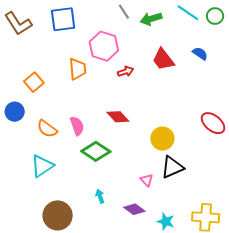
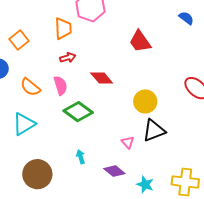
red trapezoid: (163, 59) -> (140, 41), moved
red arrow: (126, 72) -> (68, 58), moved

